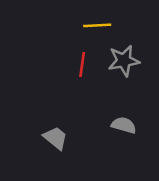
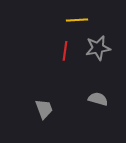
gray trapezoid: (55, 138) -> (44, 109), turned 30

